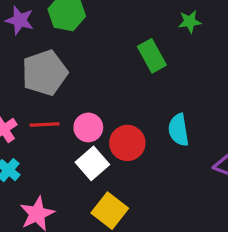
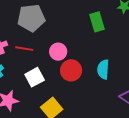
pink circle: (88, 127) -> (58, 52), moved
white square: (92, 163) -> (35, 77), moved

